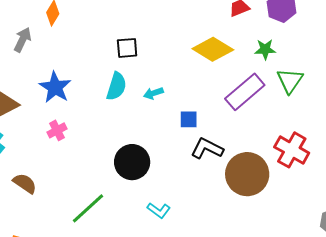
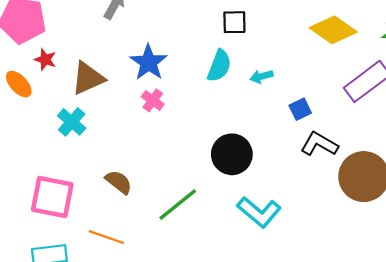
blue square: (189, 119) -> (300, 109), turned -30
pink cross: (57, 130) -> (153, 100), moved, turned -30
brown semicircle: (25, 183) -> (119, 182), moved
cyan L-shape: (159, 210) -> (259, 212), size x1.6

